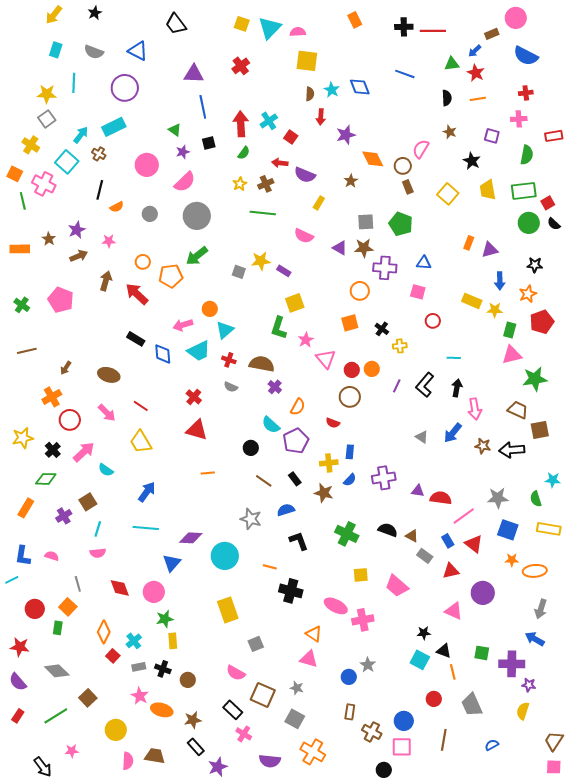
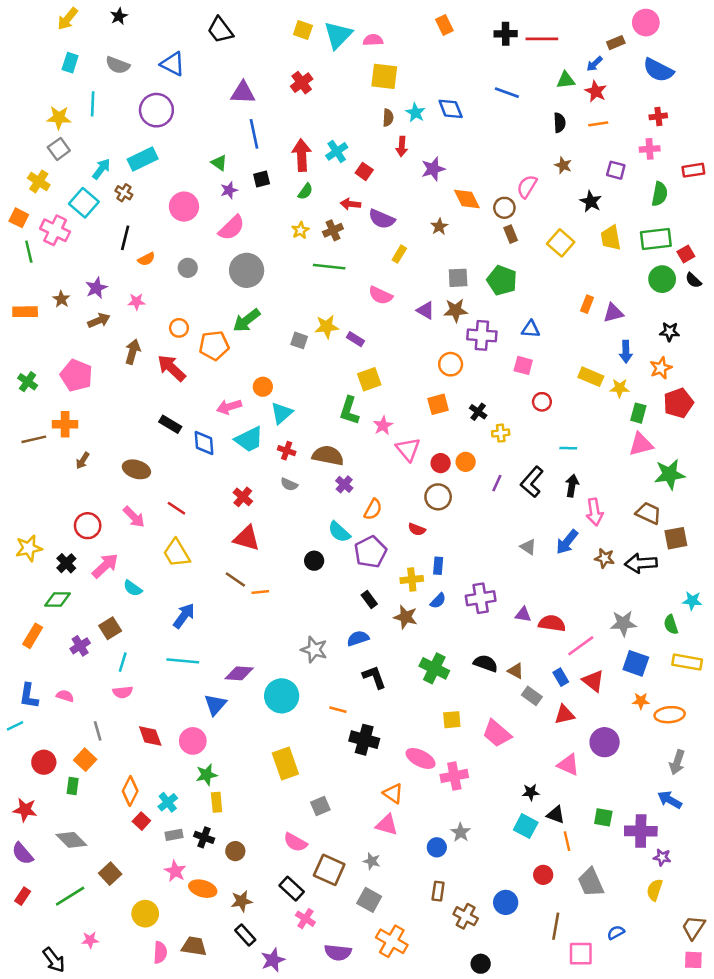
orange cross: (52, 397) -> (65, 424), moved, turned 30
brown line: (264, 481) -> (235, 579), moved
pink square: (402, 747) -> (581, 954), moved

